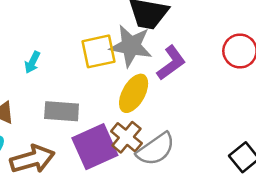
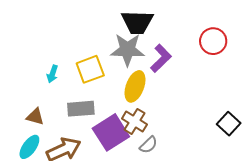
yellow square: (98, 51) -> (90, 69), moved
gray semicircle: (156, 149) -> (148, 145), moved, size x0.6

